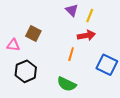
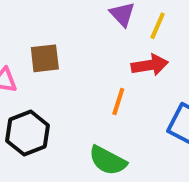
brown square: (33, 33) -> (45, 58), turned -35

